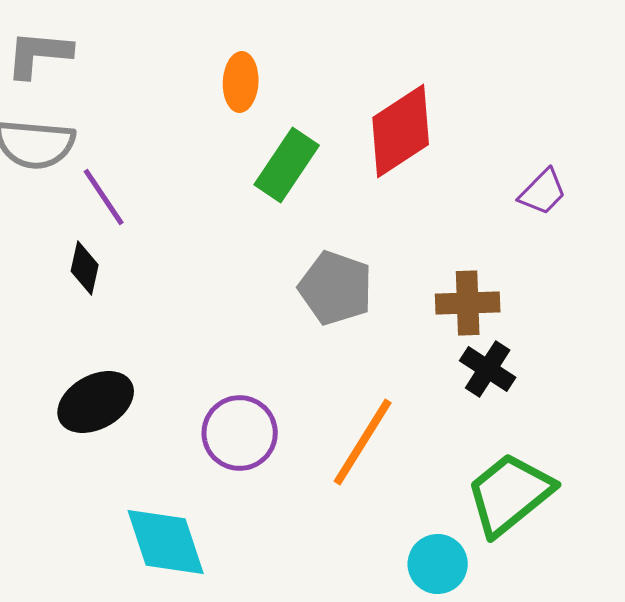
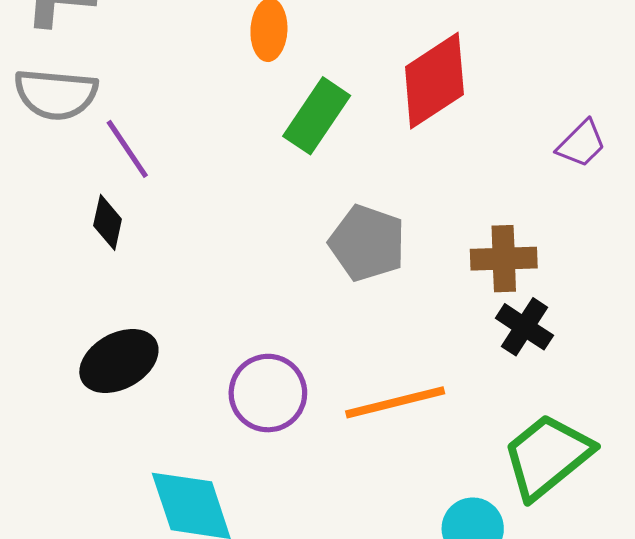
orange line: (363, 442) -> (395, 402), turned 44

